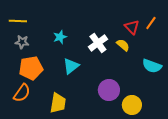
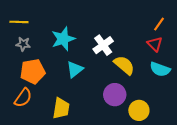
red triangle: (132, 27) -> (155, 44), moved
cyan star: (60, 37) -> (63, 39), size x1.6
yellow semicircle: (123, 45) -> (124, 65), moved, size x1.5

